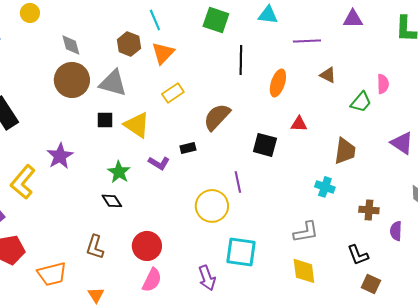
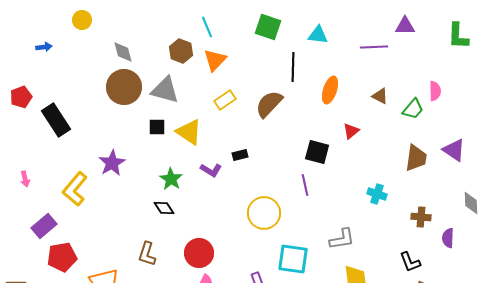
cyan triangle: (268, 15) -> (318, 35), moved
purple line: (307, 41) -> (374, 47), moved
brown triangle: (328, 75) -> (380, 96), moved
brown semicircle: (217, 117) -> (269, 104), moved
red triangle: (299, 124) -> (351, 131), turned -42
brown trapezoid: (345, 151) -> (416, 158), moved
purple line: (238, 182) -> (305, 185), moved
gray L-shape: (306, 232) -> (342, 239), moved

